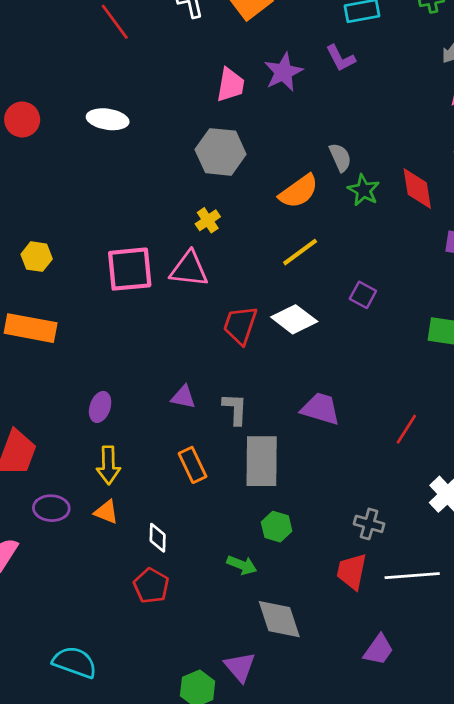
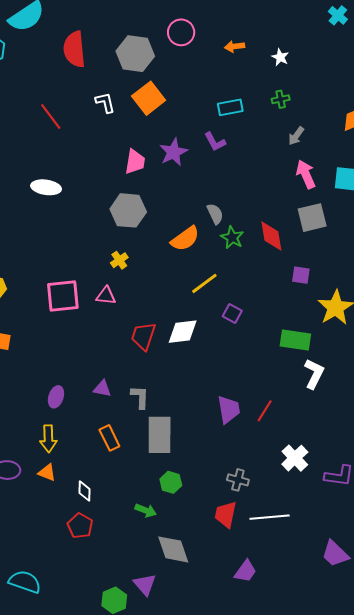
yellow line: (300, 252) -> (204, 283), moved
pink triangle: (189, 269) -> (106, 296), size x0.7
white diamond: (294, 319) -> (183, 332), turned -44
purple ellipse: (100, 407) -> (56, 397), moved
purple trapezoid: (321, 409) -> (229, 409), moved, turned 64

